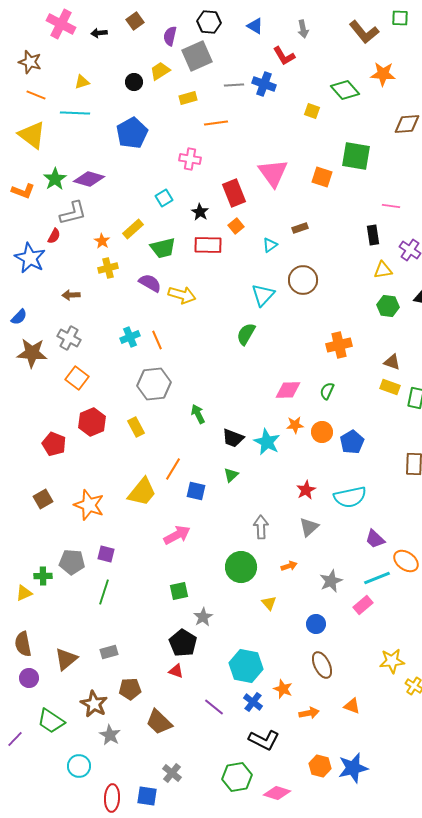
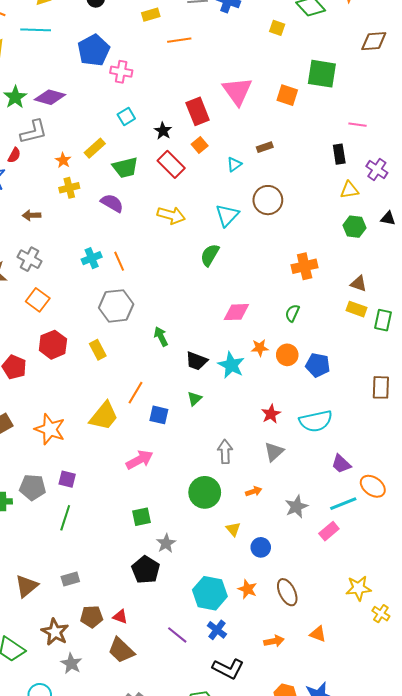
pink cross: (190, 159) -> (121, 72), moved
red rectangle: (208, 245) -> (171, 164), turned 44
yellow arrow: (182, 295) -> (171, 215), moved
pink diamond: (288, 390) -> (236, 312), moved
blue pentagon: (352, 442) -> (318, 365), turned -30
blue circle: (316, 624) -> (261, 547), moved
red triangle: (176, 671) -> (120, 617), moved
orange star: (283, 689) -> (247, 589), moved

